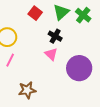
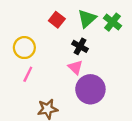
purple circle: (79, 68) -> (90, 89), moved

